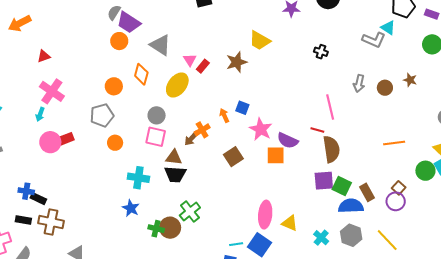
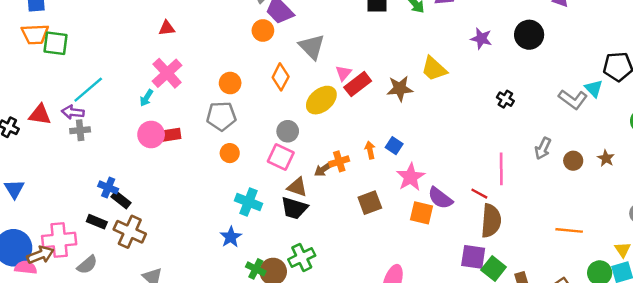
red rectangle: (203, 66) -> (358, 84), size x1.5
orange circle: (114, 86) -> (230, 83), moved

